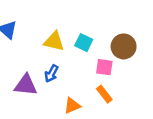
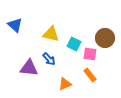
cyan square: (84, 43) -> (74, 44), moved
blue arrow: (52, 73) -> (49, 59), turned -72

